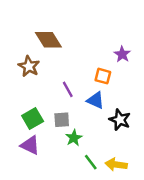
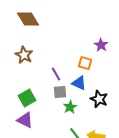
brown diamond: (48, 40) -> (28, 19), moved
gray square: (62, 120) -> (60, 92), moved
green star: (74, 138) -> (70, 107), moved

